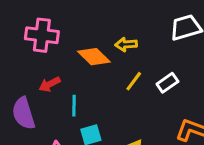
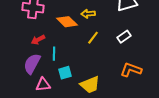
white rectangle: (167, 83) -> (124, 37), moved
purple semicircle: (24, 113) -> (32, 64), moved, turned 45

